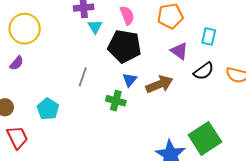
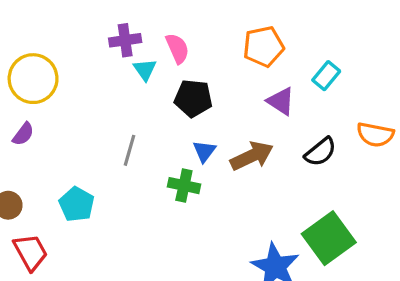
pink semicircle: (127, 15) -> (177, 48), moved
cyan rectangle: (209, 36) -> (326, 76), turned 30
black pentagon: (125, 46) -> (193, 98), size x0.7
black semicircle: (204, 71) -> (320, 152), moved

